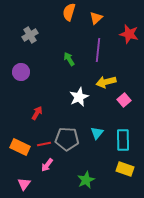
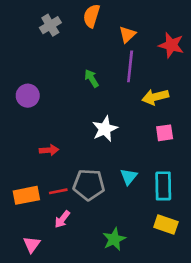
orange triangle: (96, 18) -> (127, 34), moved
gray cross: (30, 35) -> (50, 25), moved
yellow arrow: (106, 82) -> (155, 97), moved
pink square: (124, 100) -> (165, 133), turned 32
red arrow: (37, 113) -> (49, 150), turned 56
orange rectangle: (20, 147) -> (26, 195), turned -36

